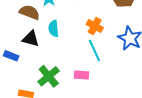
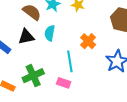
black triangle: (31, 39) -> (26, 37), turned -42
cyan line: (94, 51) -> (70, 61), moved

